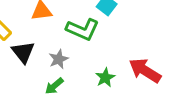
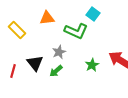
black triangle: (23, 52) -> (35, 63), moved

